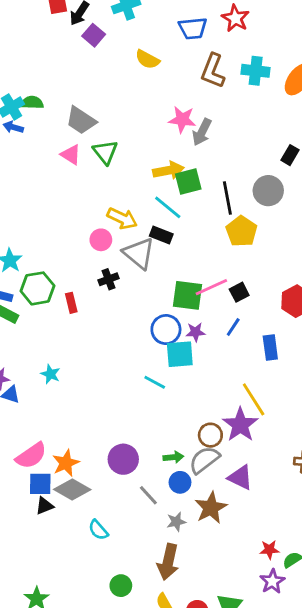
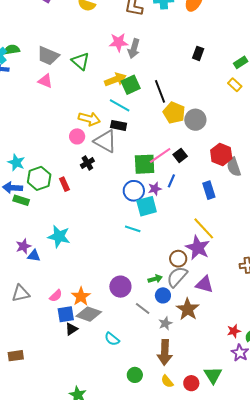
green triangle: (105, 152) -> (80, 61), moved
gray circle: (268, 191) -> (195, 120), moved
blue line: (233, 327) -> (171, 181), moved
cyan star: (50, 374) -> (59, 236), size x1.6
pink semicircle: (31, 456) -> (56, 296), size x0.6

